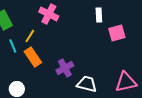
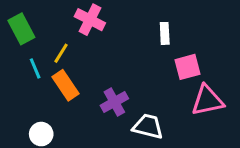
white rectangle: (99, 15) -> (165, 33), moved
pink square: (117, 33) -> (188, 67), moved
pink triangle: (126, 82) -> (207, 100), moved

